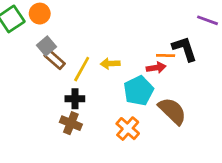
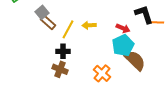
orange line: (166, 55) -> (157, 22), moved
red arrow: (156, 68) -> (123, 28), turned 32
cyan pentagon: (138, 91) -> (123, 45), moved

